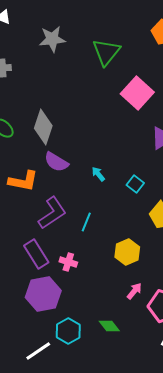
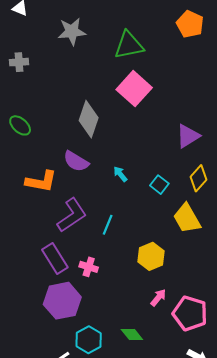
green triangle: (106, 52) -> (129, 45), turned 40
pink square: (137, 93) -> (134, 89), moved
gray diamond: (43, 127) -> (89, 119), moved

